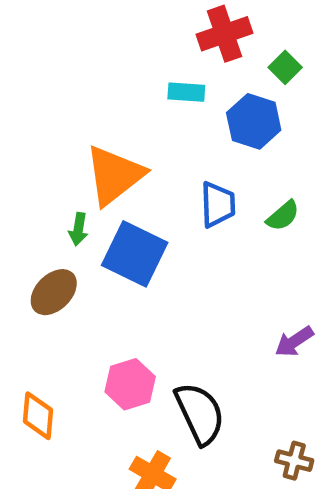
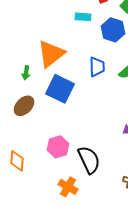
green arrow: (78, 229) -> (26, 73), moved

